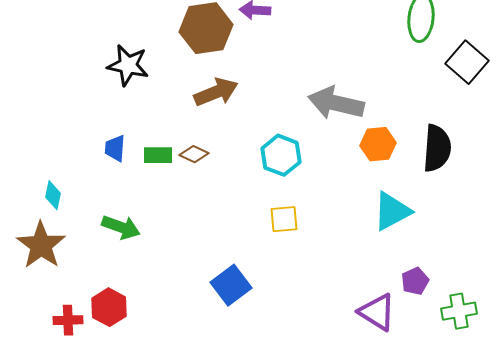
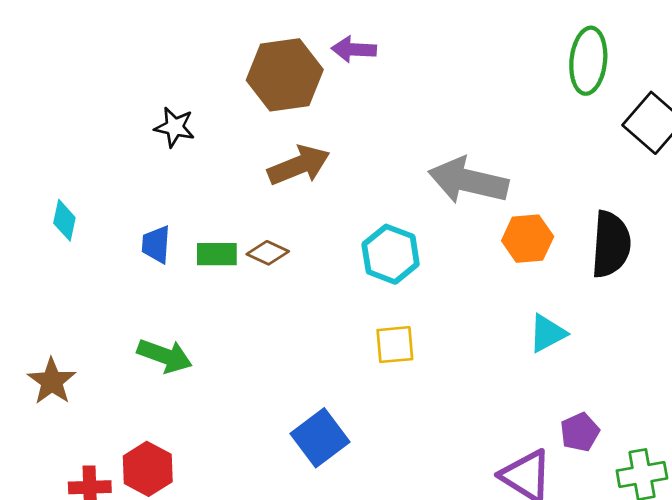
black star: (128, 65) -> (175, 127), size x0.7
cyan diamond: (53, 195) -> (64, 220), moved
cyan triangle: (392, 211) -> (547, 333), size x0.7
brown star: (41, 245) -> (52, 381), size x0.7

